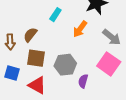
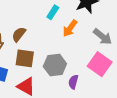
cyan rectangle: (55, 15) -> (53, 12), moved

